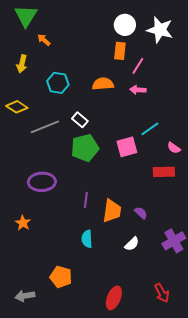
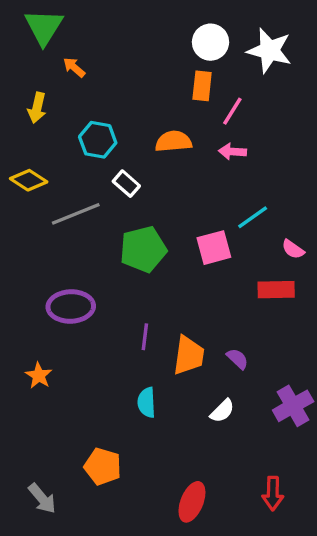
white rectangle: (80, 120) -> (126, 184), moved
red arrow: (162, 293) -> (273, 493), turned 30
gray arrow: (25, 296) -> (42, 498), turned -120

